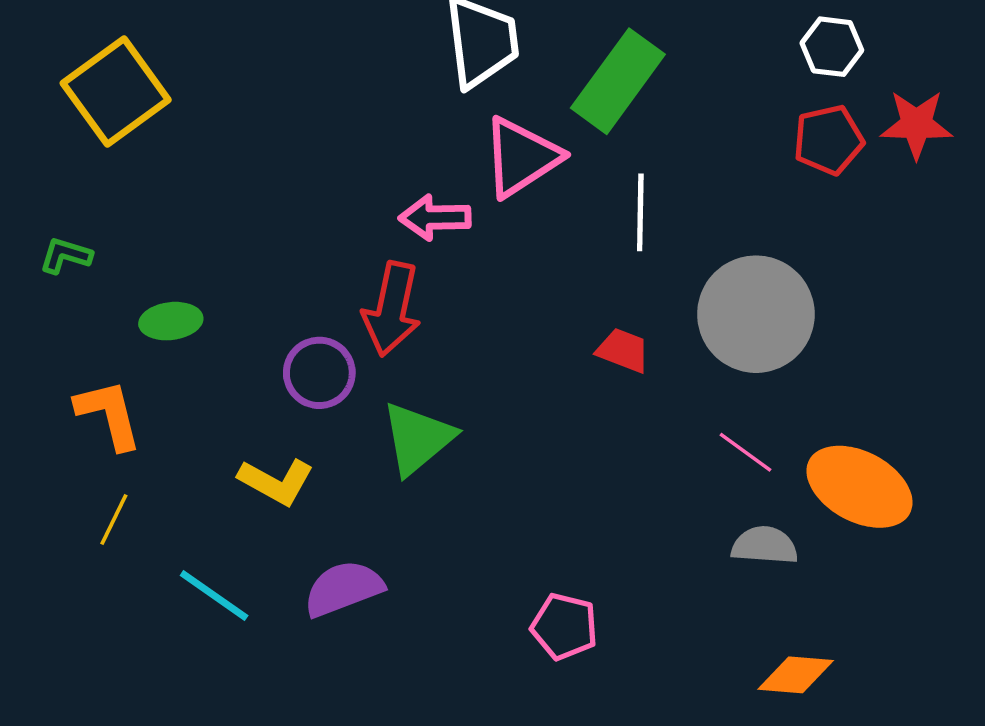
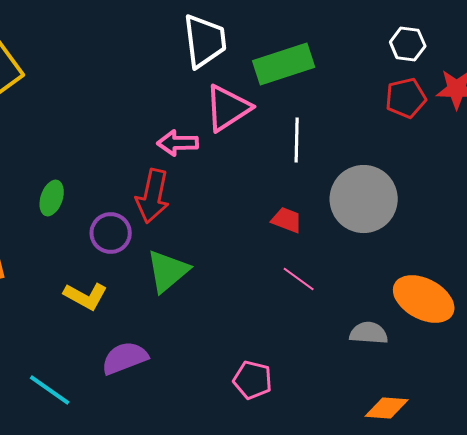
green rectangle: (618, 81) -> (284, 64), turned 36
green ellipse: (171, 321) -> (52, 198), moved, turned -64
pink line: (746, 452) -> (299, 279), moved
cyan line: (214, 595) -> (50, 390), moved

